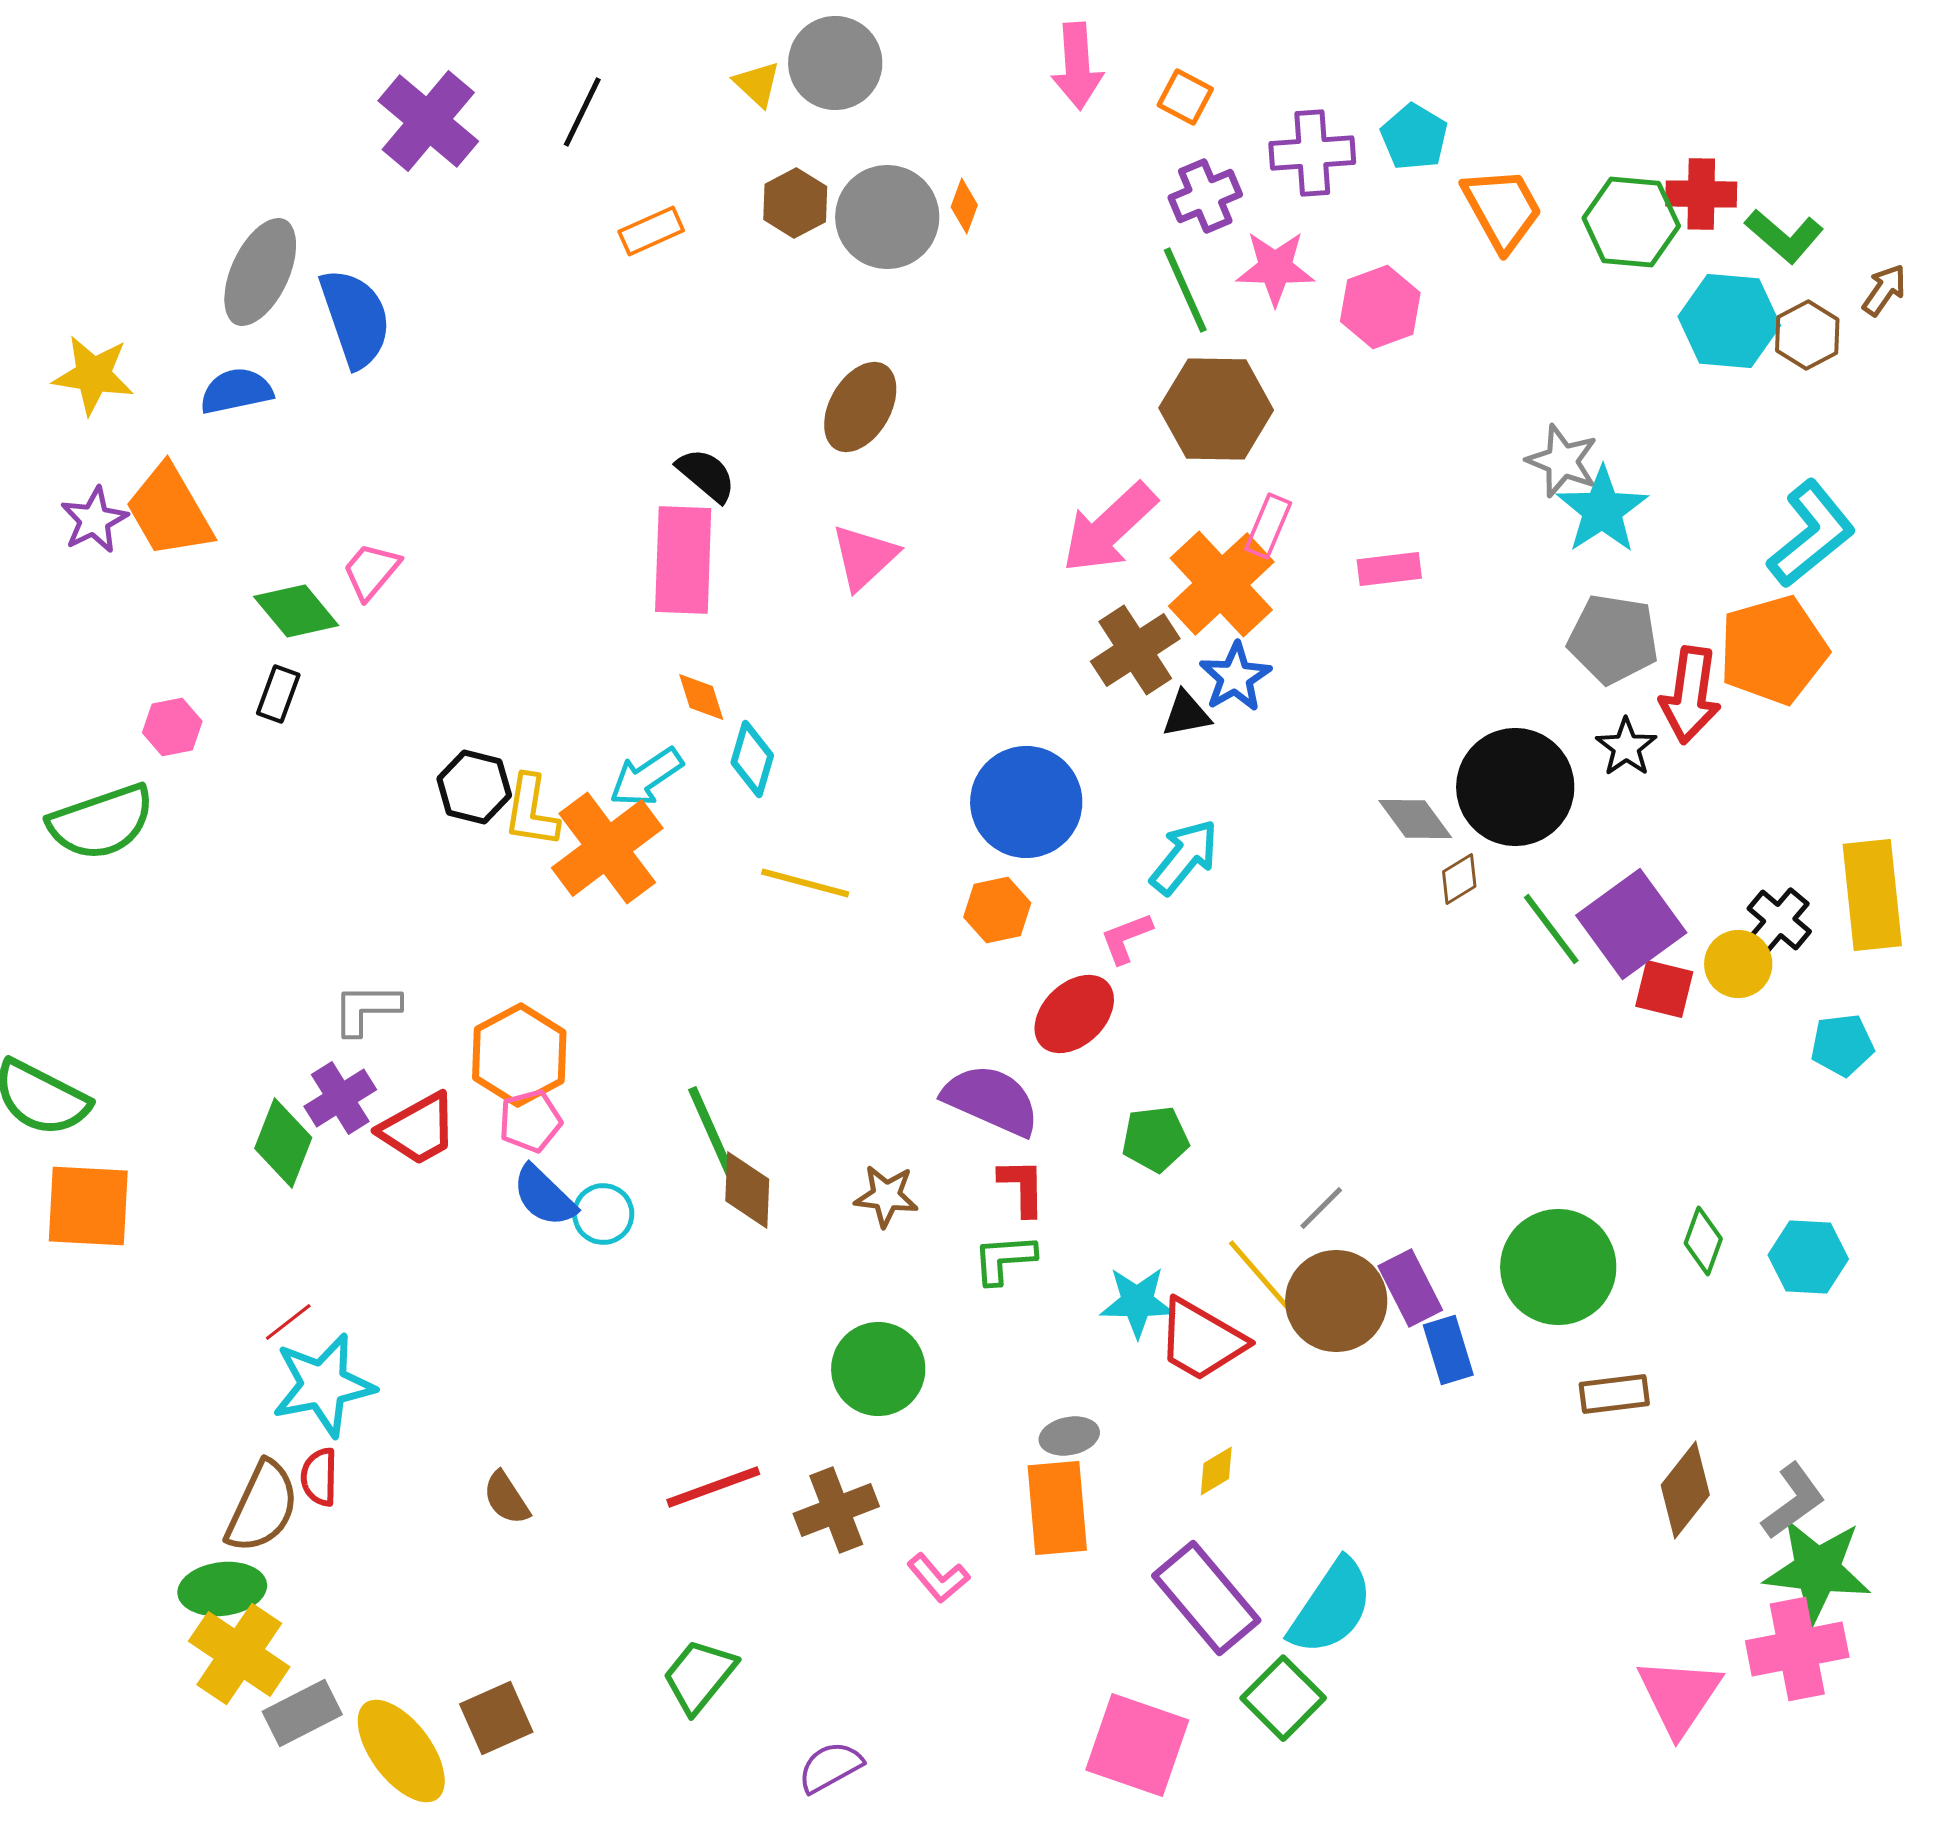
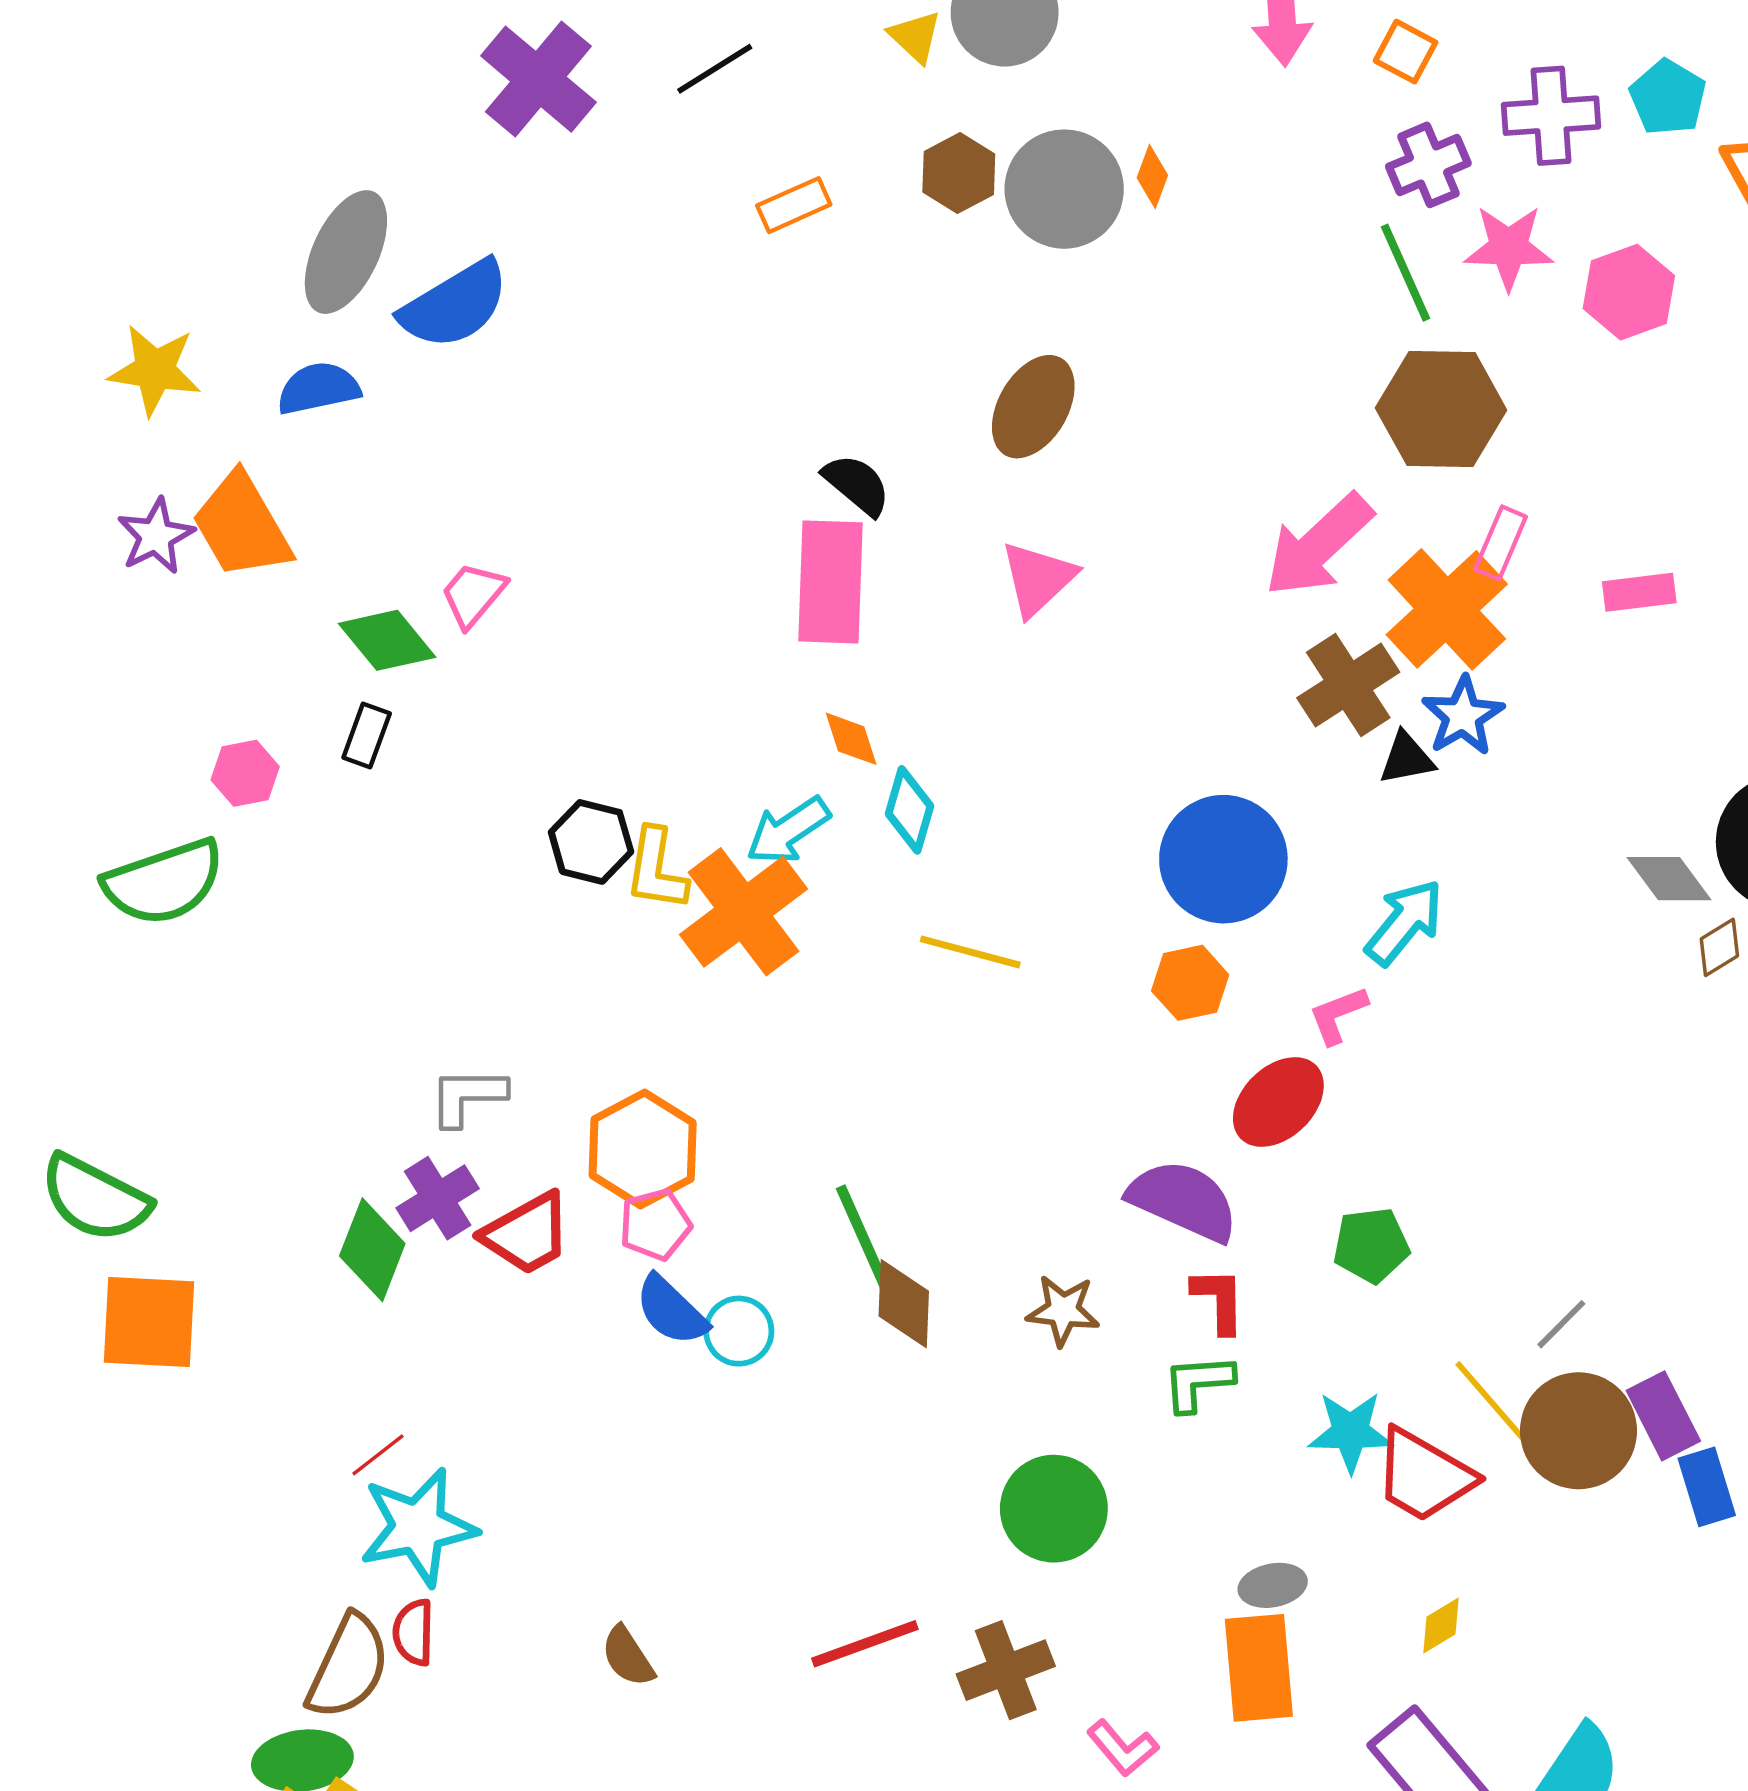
black line: (582, 112) -> (715, 69), turned 32
blue semicircle: (355, 318) -> (455, 305), turned 78

